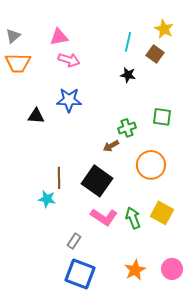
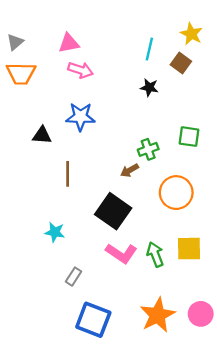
brown line: (59, 178) -> (68, 174), moved
yellow square: (162, 213) -> (189, 249), turned -30
gray rectangle: (74, 241) -> (73, 277), moved
orange star: (135, 270) -> (158, 315), size x1.4

